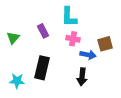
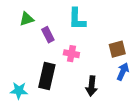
green triangle: (13, 38) -> (27, 19), moved, turned 32
pink cross: (73, 39) -> (71, 54), moved
blue arrow: (88, 55) -> (123, 72), moved, turned -77

